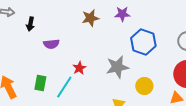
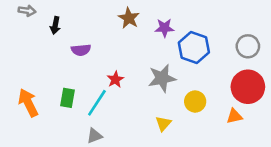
purple star: (122, 14) -> (164, 28), moved
brown star: (90, 18) -> (129, 18), turned -30

